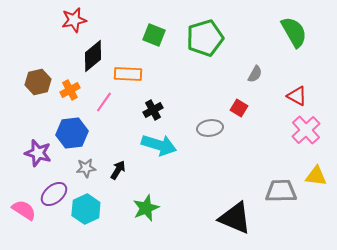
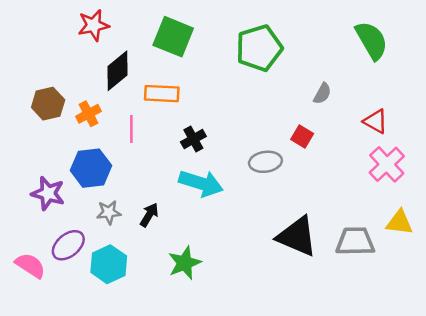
green square: (154, 35) -> (173, 37), moved, size x1.4
pink line: (104, 102) -> (131, 129), turned -35
black triangle: (235, 218) -> (297, 236), moved

